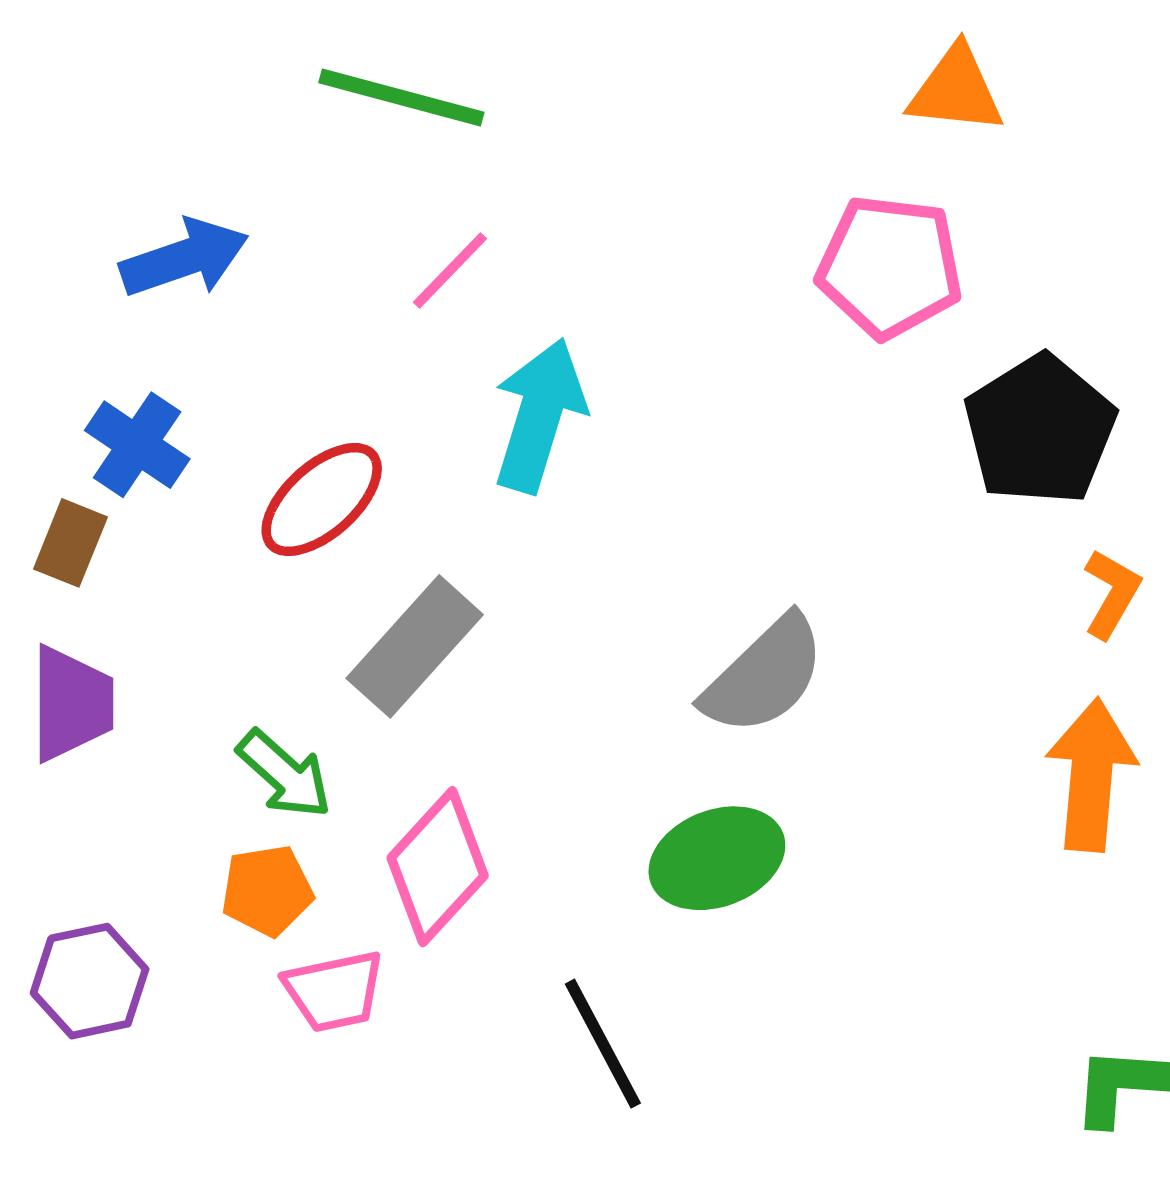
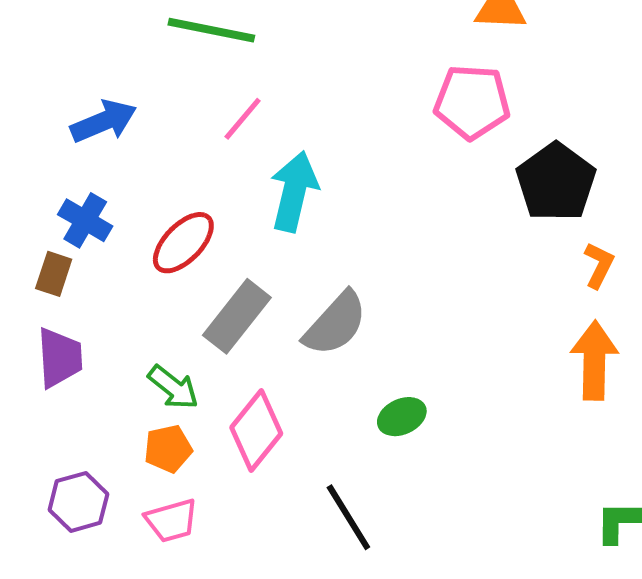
gray semicircle: (764, 675) -> (335, 324), moved
green ellipse: (717, 858) -> (402, 417), size x0.7
pink trapezoid: (334, 991) -> (171, 521), moved

